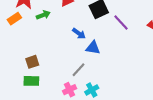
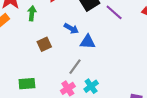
green arrow: (43, 15) -> (32, 13), turned -56
brown square: (32, 62) -> (44, 44), moved

